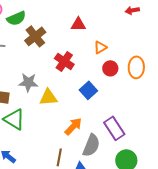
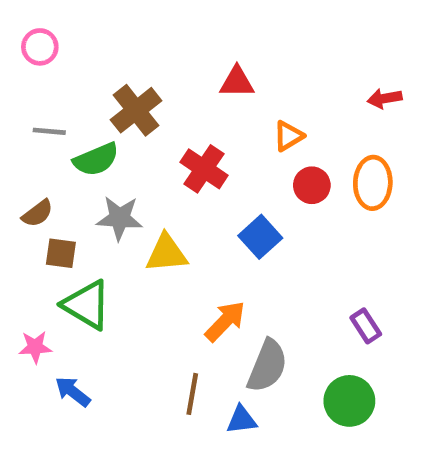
red arrow: (132, 10) -> (385, 98), moved
green semicircle: (16, 18) -> (96, 159), moved
purple rectangle: (114, 128) -> (366, 326), moved, size x0.6

